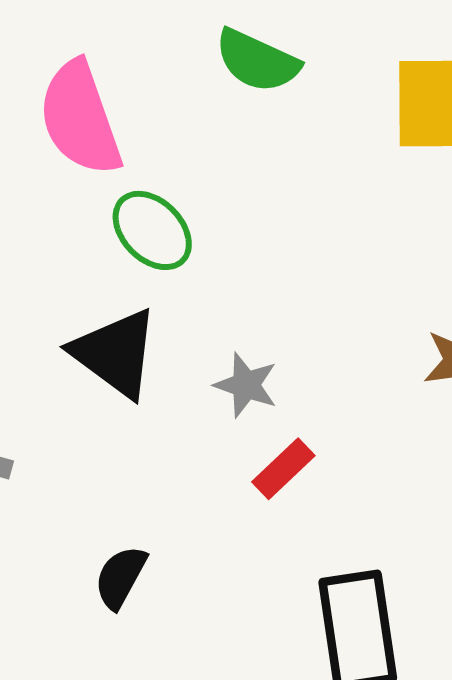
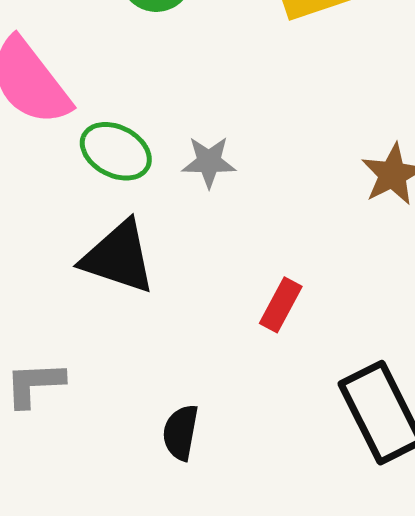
gray star: (246, 385) -> (209, 162), moved

